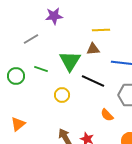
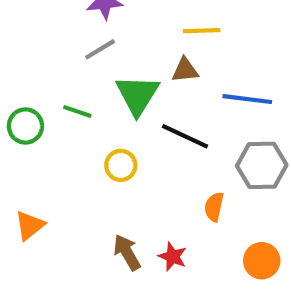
gray line: (31, 39) -> (100, 49), moved
orange semicircle: (107, 115) -> (214, 207), turned 56

